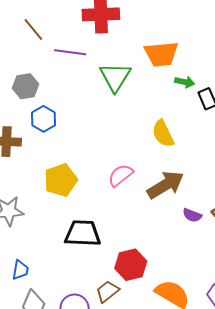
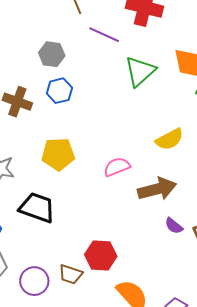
yellow semicircle: (163, 134) -> (169, 139), turned -108
black trapezoid: (83, 233) -> (37, 208), moved
brown trapezoid: (107, 291) -> (71, 274), turned -140

